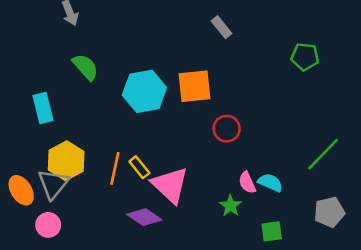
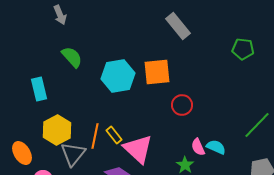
gray rectangle: (221, 27) -> (178, 26), size x1.5
gray triangle: (53, 184) -> (73, 154), moved

